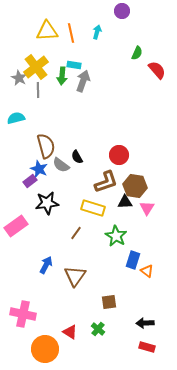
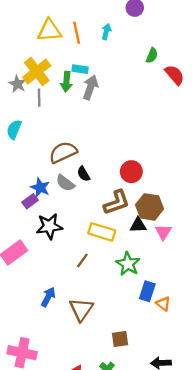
cyan semicircle: (16, 118) -> (14, 129), turned -54
brown semicircle: (46, 146) -> (63, 152), moved, turned -100

